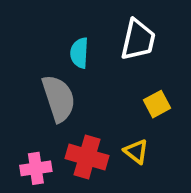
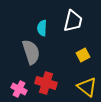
yellow triangle: (136, 151) -> (87, 87), moved, size x1.5
pink cross: (36, 168) -> (19, 89), turned 35

